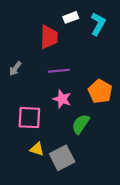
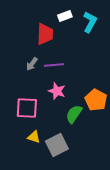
gray arrow: (15, 69) -> (32, 64), moved
orange pentagon: (100, 91) -> (96, 100), moved

